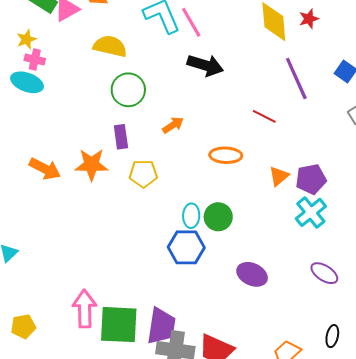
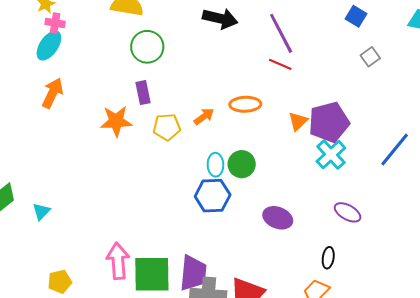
purple line: (296, 78) -> (281, 33), moved
cyan ellipse: (27, 82) -> (49, 46), turned -72
orange arrow: (173, 125) -> (204, 116), moved
orange arrow: (45, 169) -> (52, 93), moved, turned -88
purple pentagon: (311, 179) -> (329, 122), size x1.4
black ellipse: (332, 336) -> (328, 258), moved

